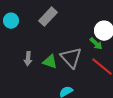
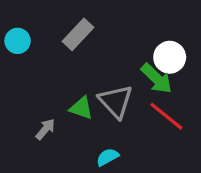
green arrow: (96, 44) -> (157, 79), size x1.5
gray arrow: (28, 59) -> (45, 129), moved, turned -144

